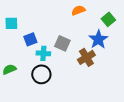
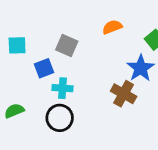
gray square: (62, 43) -> (67, 45), moved
brown cross: (86, 57) -> (124, 94), turned -30

